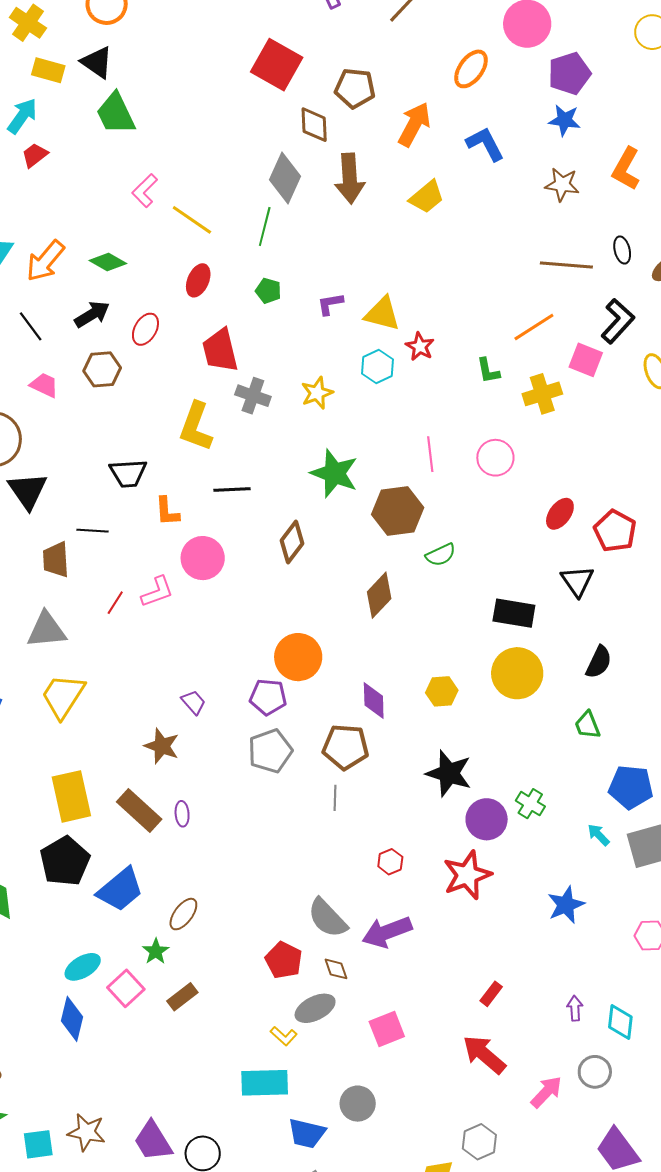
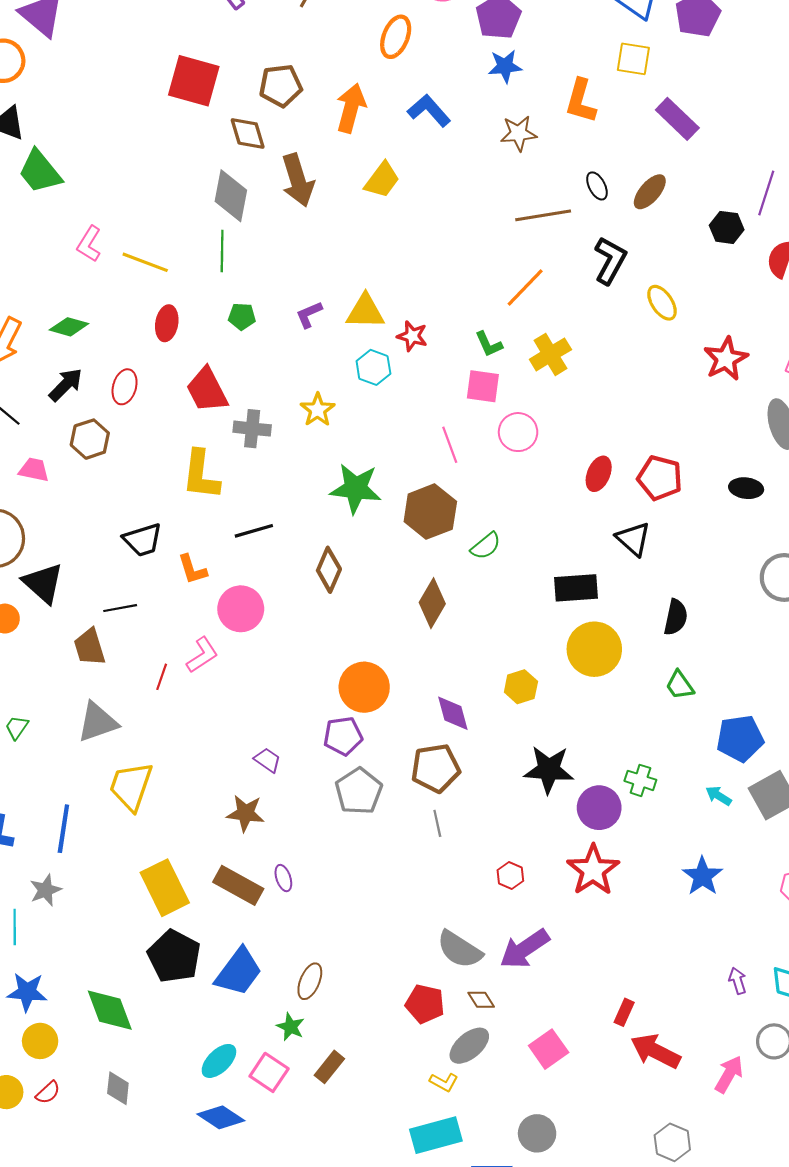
pink square: (586, 360) -> (483, 386), moved
red rectangle: (491, 994) -> (624, 1012), moved
blue diamond: (72, 1019) -> (221, 1117), turned -57

